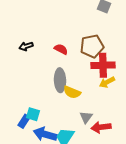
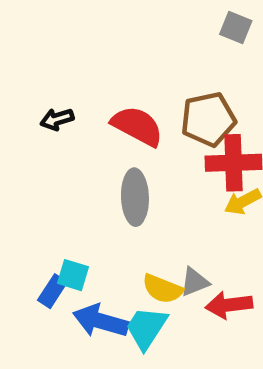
red semicircle: (61, 49) -> (137, 126), size x1.6
yellow semicircle: (72, 92) -> (162, 289), moved
gray triangle: (86, 117) -> (195, 282), turned 32

